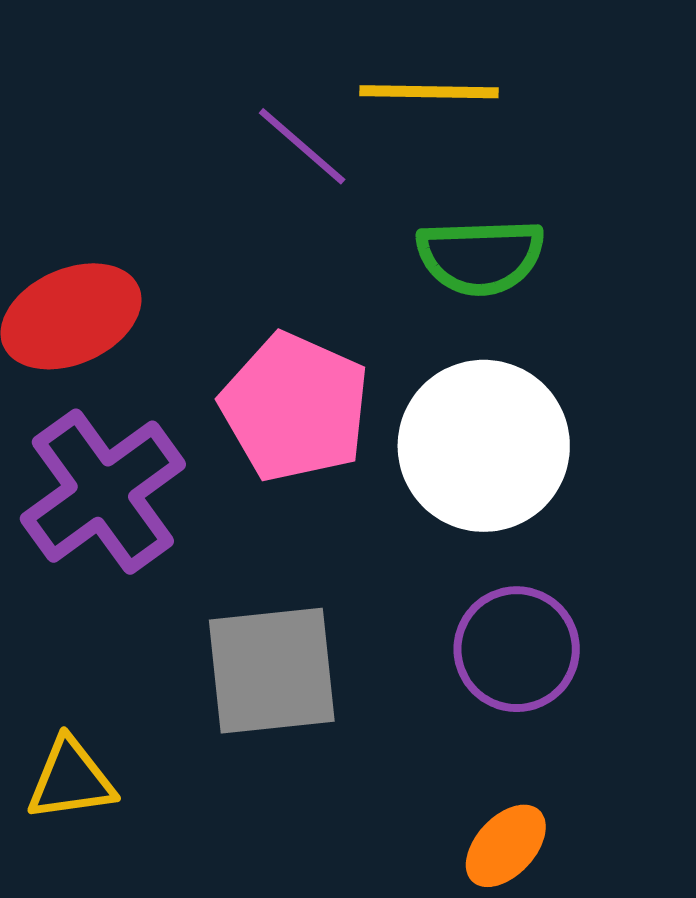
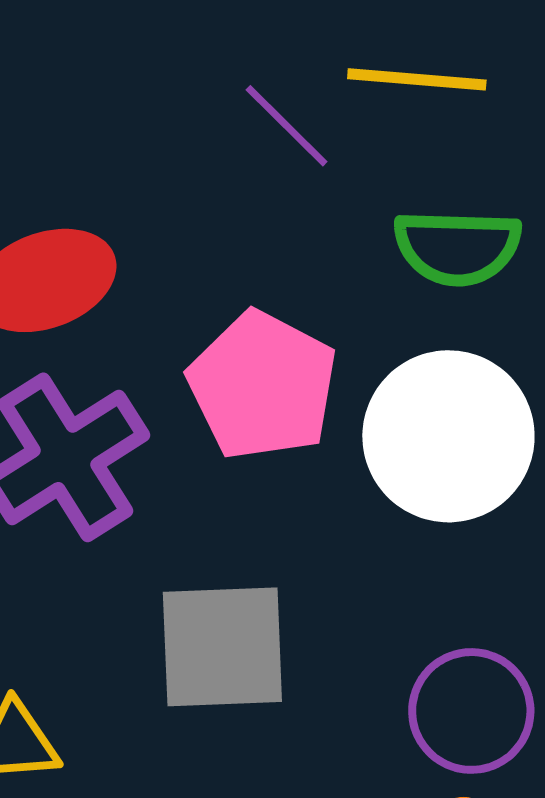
purple circle: (517, 649) -> (471, 711), moved

